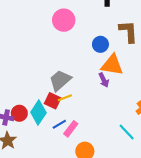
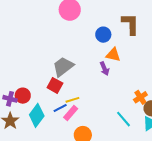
orange triangle: (112, 65) -> (113, 55), size x0.7
yellow line: (65, 98) -> (72, 100), moved
cyan diamond: (38, 112) -> (37, 115), moved

